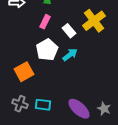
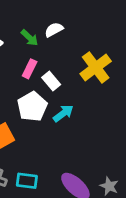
white rectangle: (69, 31) -> (51, 81), moved

